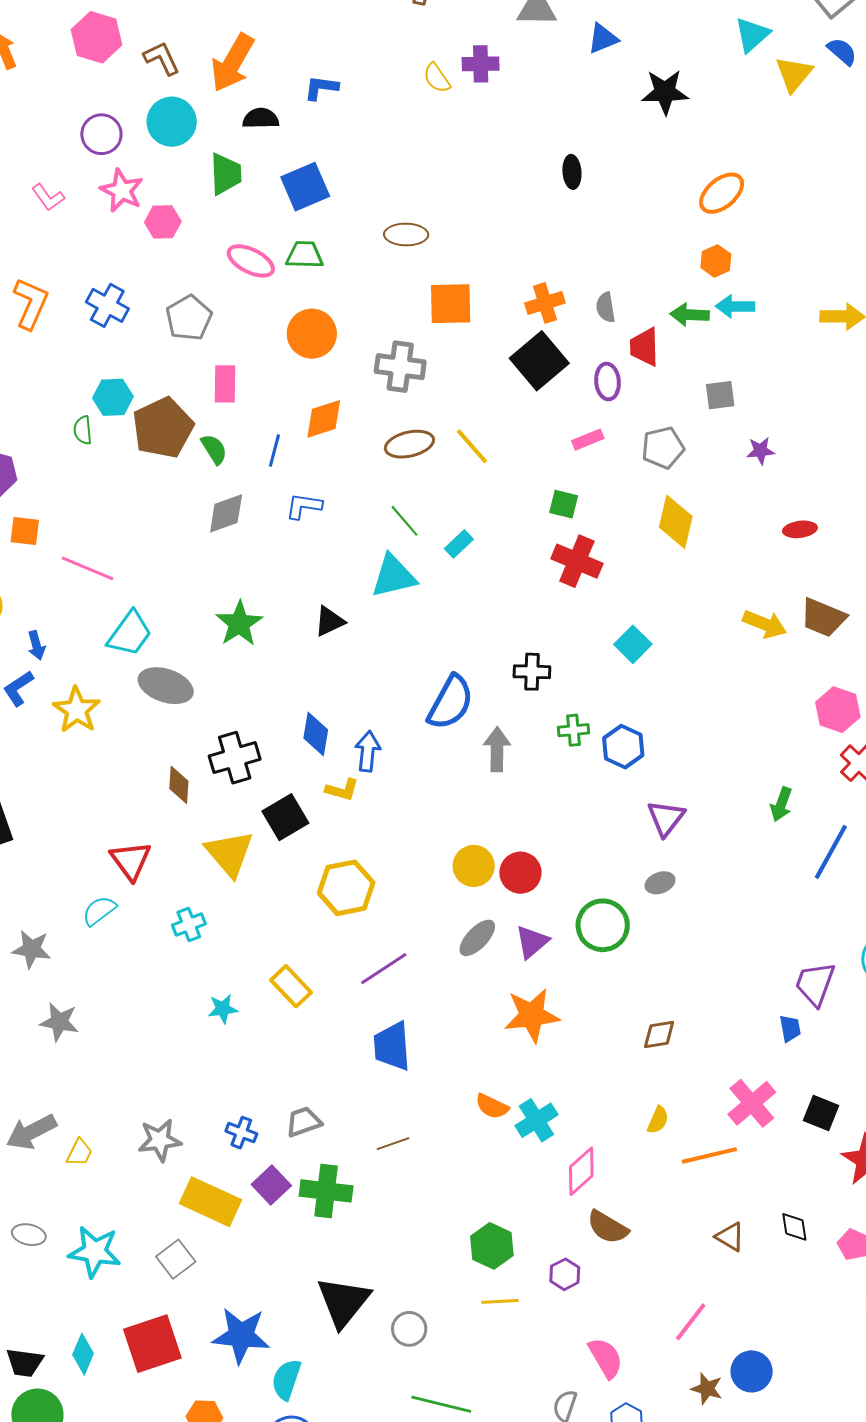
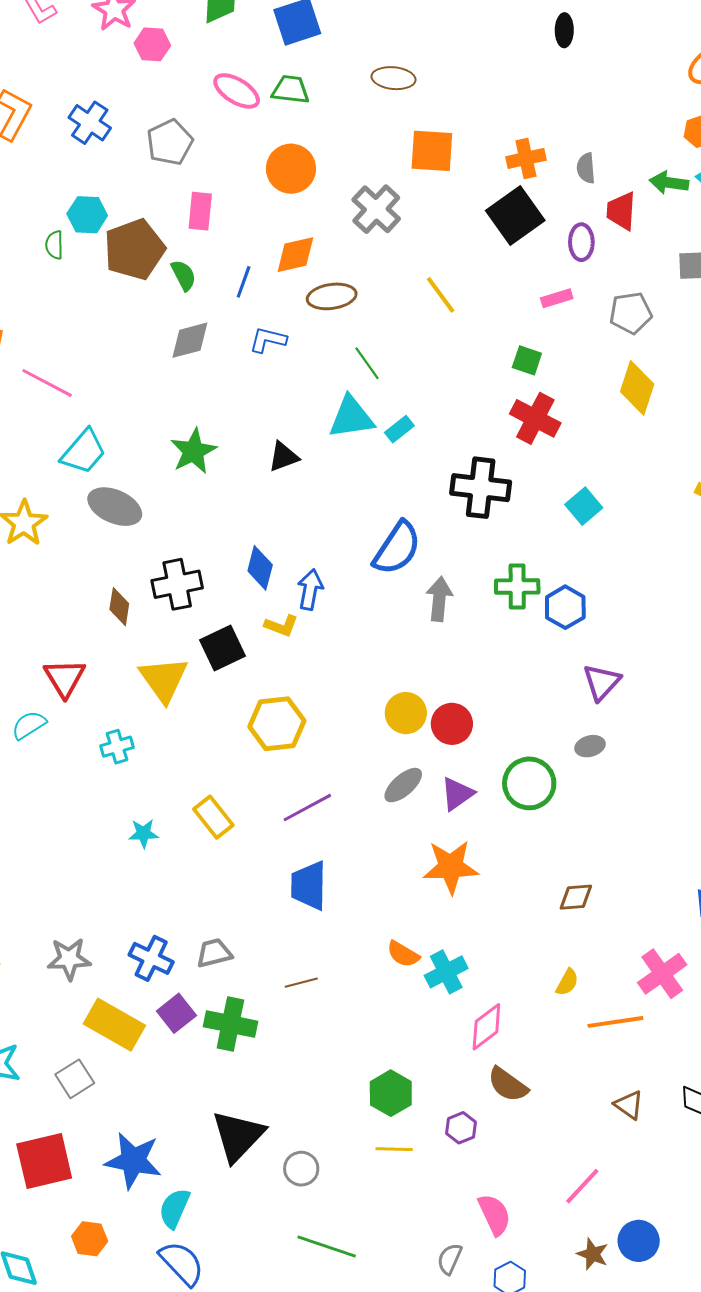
gray cross: (400, 367) -> (376, 209), turned 30
brown ellipse: (409, 444) -> (332, 296), moved
cyan rectangle: (459, 544) -> (399, 429), moved
black cross: (532, 672) -> (481, 488), moved, size x1.6
green cross: (574, 730) -> (517, 586), size x1.4
blue cross: (241, 1133) -> (151, 958), size x1.4

